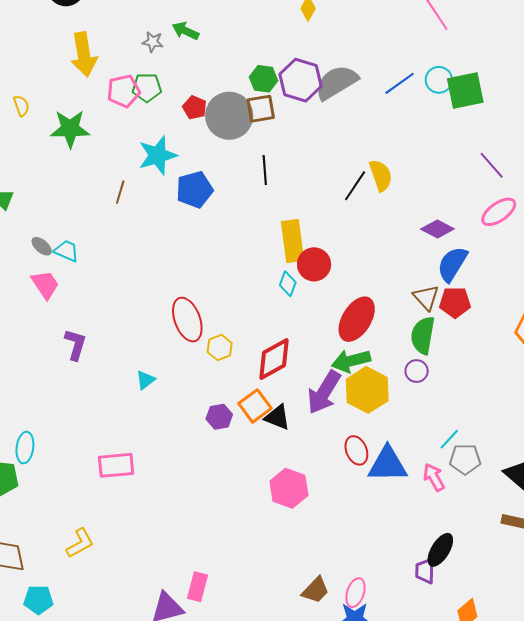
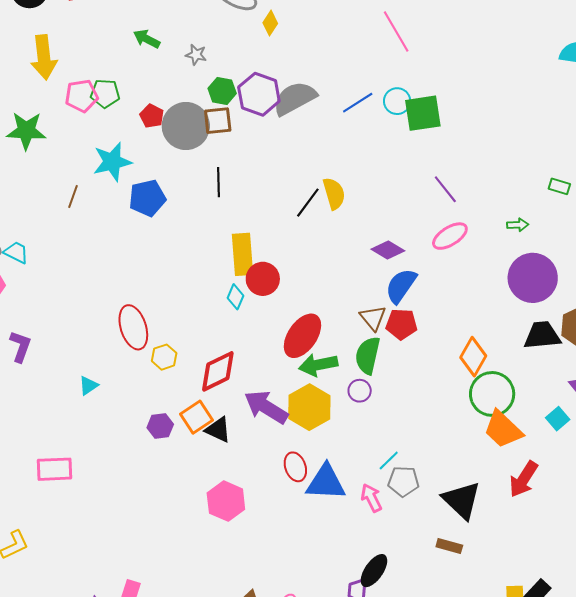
gray star: (153, 42) -> (196, 55), moved
green arrow: (351, 361) -> (318, 365), moved
purple arrow: (324, 392) -> (266, 407), turned 87

